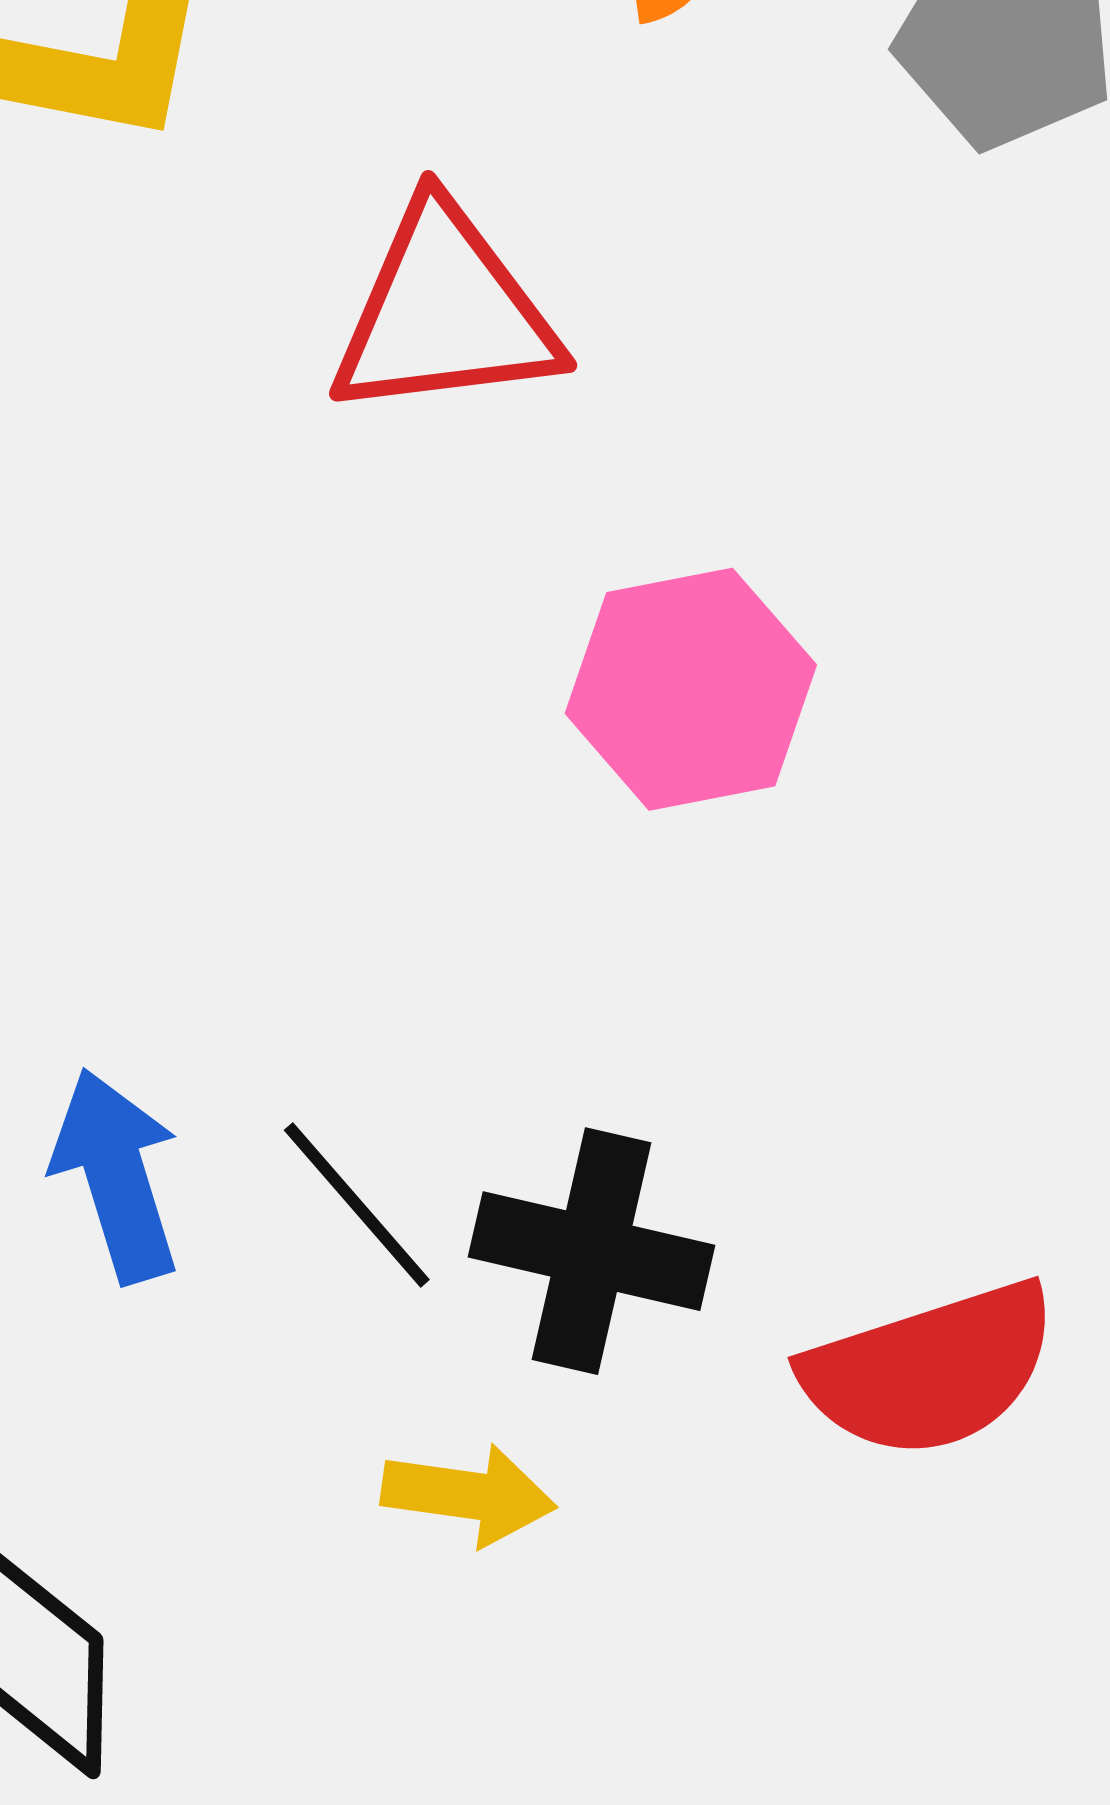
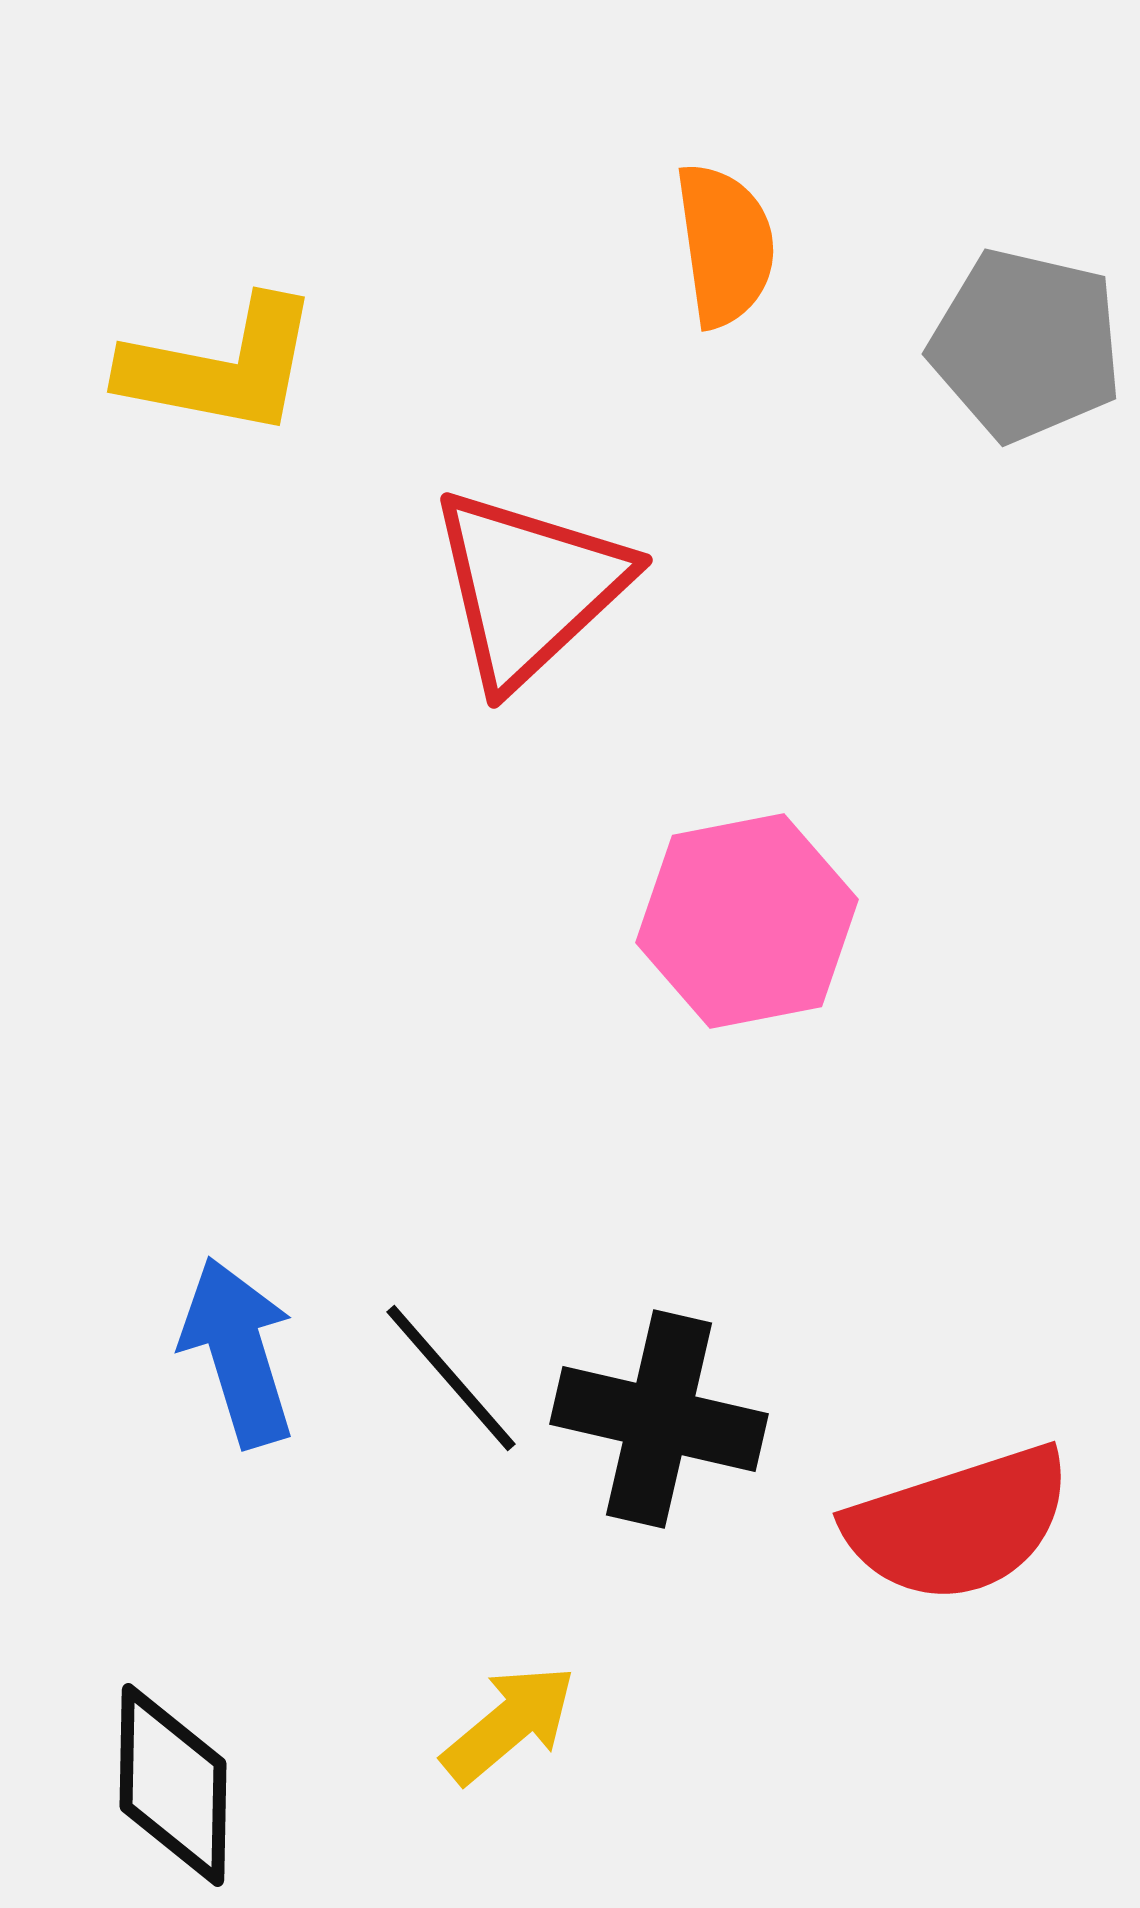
red triangle: (445, 312) -> (529, 587), turned -36
yellow arrow: (469, 1495) -> (509, 1724), moved, turned -48

